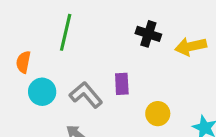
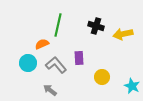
green line: (66, 32) -> (58, 25), moved
orange semicircle: (23, 62) -> (42, 44), moved, turned 56

